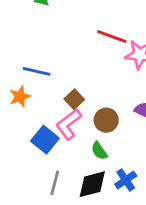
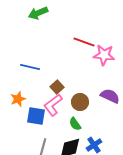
orange star: (20, 96) -> (18, 99), moved
blue square: (45, 140) -> (36, 116), turned -30

